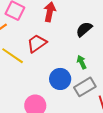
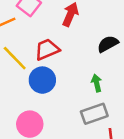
blue circle: (60, 79) -> (42, 80), moved

